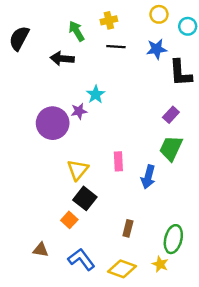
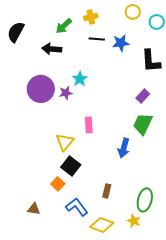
green arrow: (77, 31) -> (64, 26), turned -102
blue star: (157, 49) -> (121, 43), moved
purple circle: (53, 123) -> (41, 89), moved
pink rectangle: (118, 161) -> (89, 125), moved
blue L-shape: (81, 259) -> (77, 207), moved

